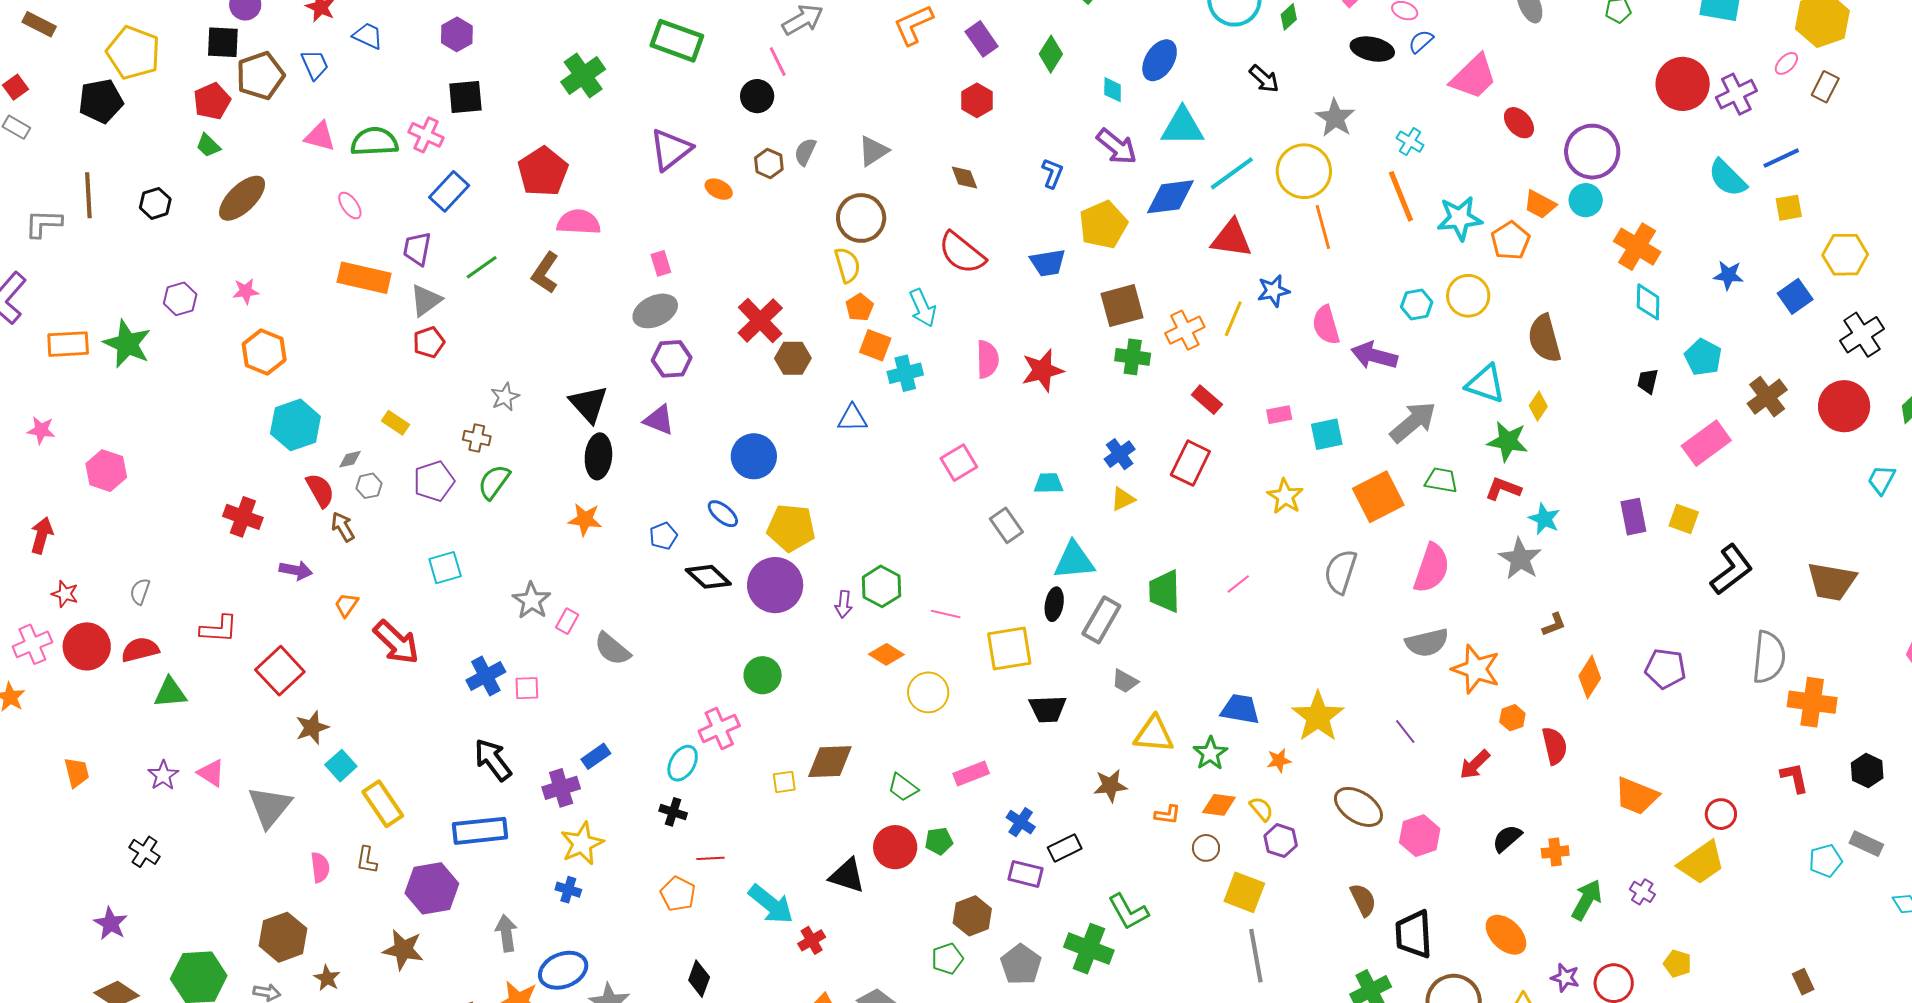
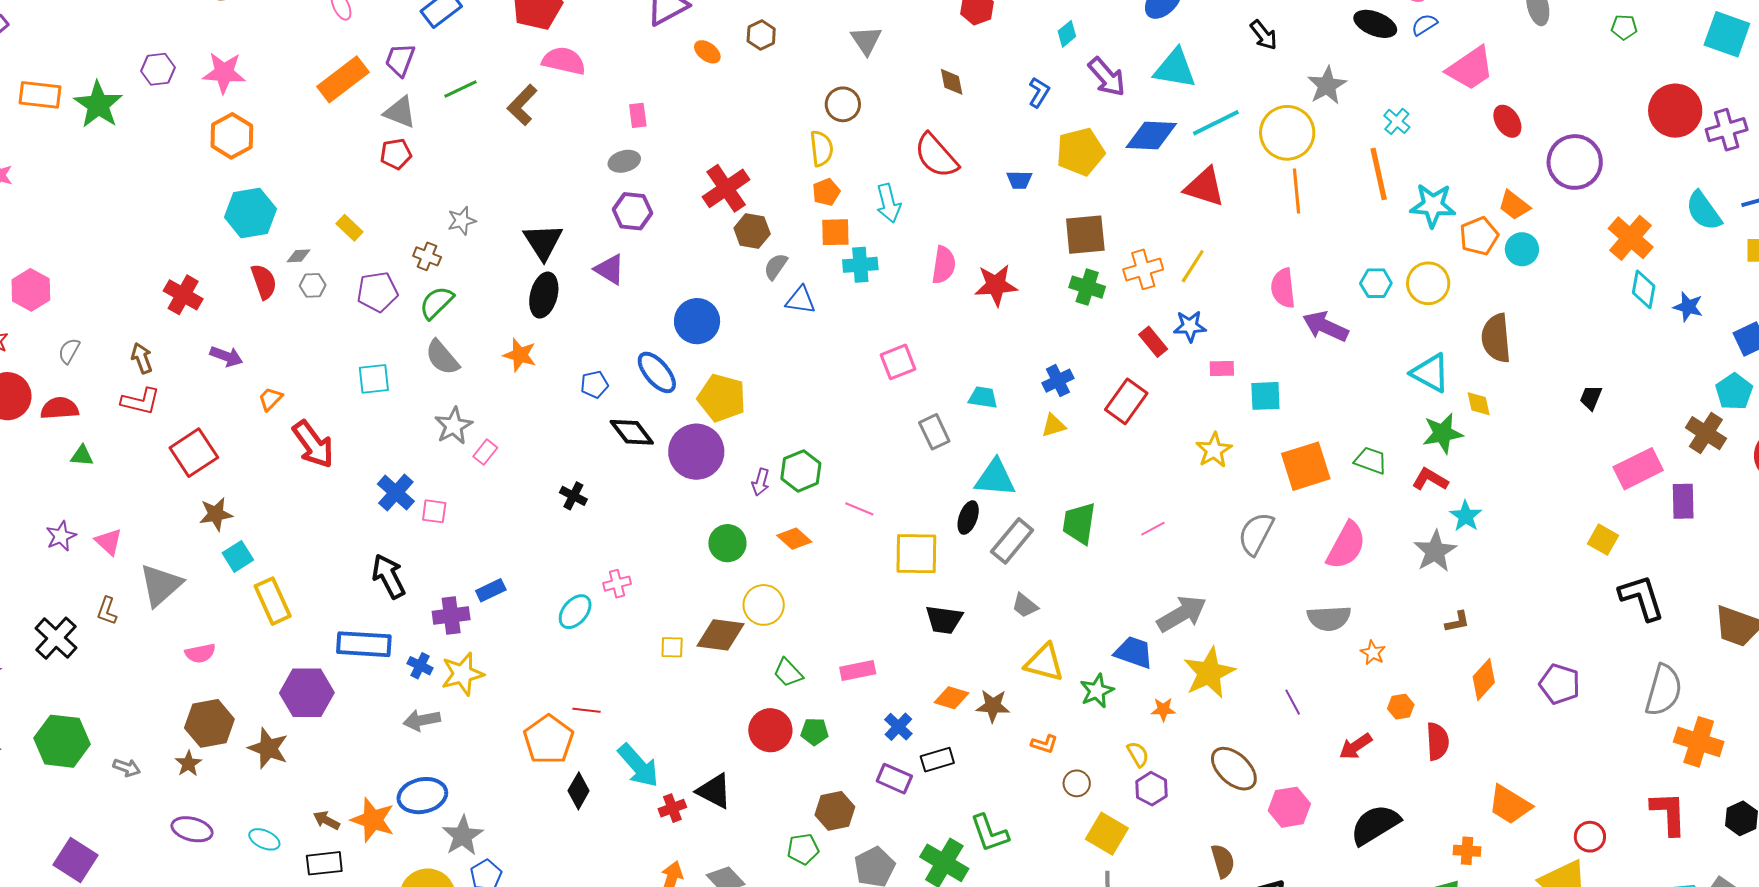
cyan diamond: (1113, 90) -> (1067, 34), moved, turned 40
gray triangle: (873, 151) -> (866, 40), turned -40
gray semicircle: (805, 152) -> (776, 267), moved
cyan circle: (1586, 200) -> (1522, 249), moved
brown circle: (861, 218) -> (843, 104), size x0.7
orange cross: (1637, 247) -> (1631, 238), moved
blue trapezoid: (1048, 263) -> (1019, 180), size x0.7
orange rectangle: (364, 278) -> (343, 79), turned -60
pink star: (246, 291) -> (224, 73), size x1.6
blue star: (1273, 291) -> (1190, 326), moved
gray triangle: (426, 300) -> (400, 112), turned 48
cyan diamond: (1648, 302) -> (1644, 289), moved
gray ellipse: (655, 311) -> (624, 161), size x0.7
orange square: (875, 345) -> (835, 232), turned -32
cyan pentagon: (1703, 357) -> (1734, 392), moved
brown cross: (1767, 397) -> (1706, 433), turned -30
yellow diamond: (1538, 406) -> (1479, 404), turned -56
gray arrow: (1413, 422) -> (1182, 614), moved
green star: (1508, 441) -> (1443, 433), turned -30
pink hexagon: (106, 471) -> (31, 290), moved
blue ellipse: (723, 514) -> (657, 372), size x1.4
purple rectangle: (1633, 517) -> (1683, 501), moved
brown arrow: (343, 527) -> (142, 358), moved
black L-shape: (1731, 570) -> (1642, 598), turned -80
gray semicircle: (612, 649) -> (442, 357), moved
orange star: (1476, 669) -> (1373, 653), size x0.5
green circle: (763, 675) -> (727, 543), moved
blue cross: (486, 676) -> (396, 493), turned -30
yellow circle: (928, 692) -> (764, 605), moved
green triangle: (170, 693) -> (82, 456), size x0.7
pink cross: (719, 728) -> (617, 584), size x0.7
red L-shape: (1794, 778) -> (1669, 813), size x1.4
orange diamond: (1219, 805) -> (951, 698), moved
black cross: (673, 812) -> (573, 496), moved
black semicircle: (1507, 838) -> (1375, 825), size x1.6
black cross: (145, 852) -> (56, 638), moved, size x1.4
orange cross: (1555, 852) -> (1467, 851), moved
brown L-shape: (367, 860) -> (107, 611), moved
pink semicircle: (320, 867) -> (200, 653), turned 76
black triangle: (847, 876) -> (714, 791), moved
blue cross: (568, 890) -> (420, 666), moved
orange pentagon: (678, 894) -> (548, 740), size x1.4
gray arrow: (506, 933) -> (422, 720), moved, turned -102
brown hexagon: (283, 937) -> (209, 723), moved
black diamond: (699, 979) -> (579, 791), moved

